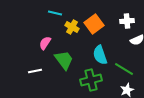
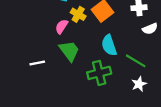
pink semicircle: (45, 43) -> (62, 27), moved

